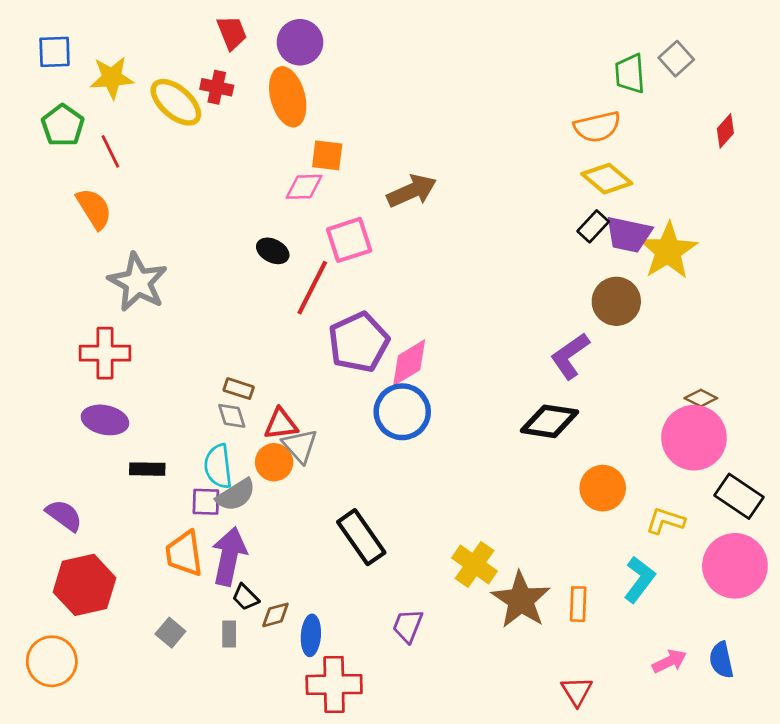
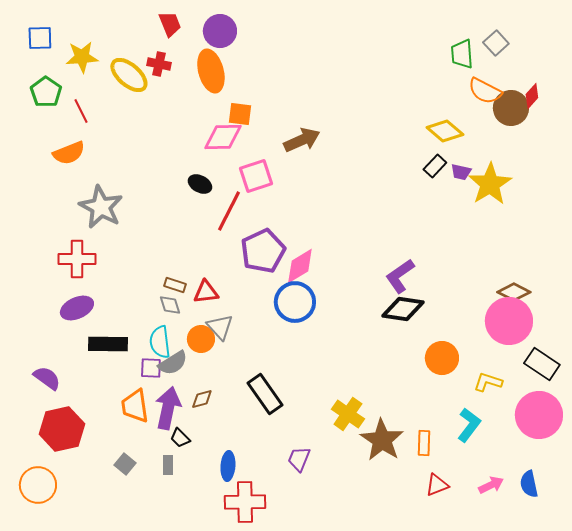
orange semicircle: (597, 127) -> (485, 91), moved, turned 40
pink diamond: (304, 187) -> (223, 137), size x1.4
orange semicircle: (94, 209) -> (69, 153), turned 100
purple trapezoid: (629, 235) -> (461, 172), size x0.6
brown circle: (616, 301) -> (511, 108), moved
purple L-shape: (570, 356) -> (400, 276), moved
brown diamond: (701, 398) -> (514, 292), size x1.4
purple ellipse: (105, 420) -> (77, 308), turned -36
red triangle: (281, 424) -> (206, 292), moved
black rectangle: (147, 469) -> (108, 344), size x1.5
brown diamond: (275, 615) -> (202, 399), moved
red triangle: (577, 691) -> (437, 485), moved, turned 40

